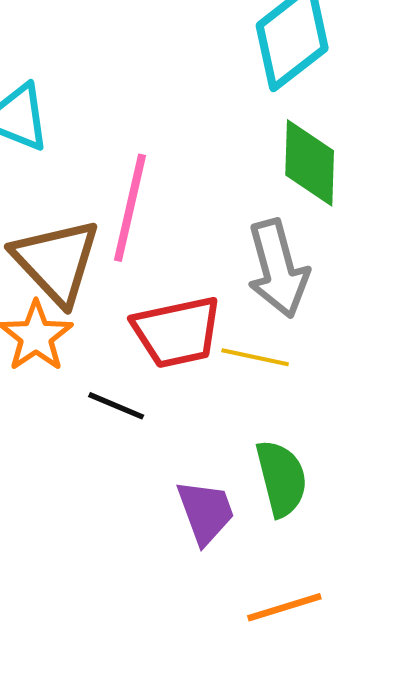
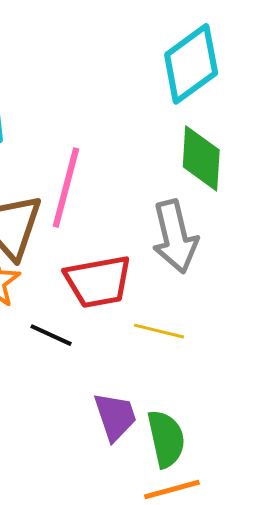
yellow line: (255, 357) -> (159, 331), moved
green semicircle: (281, 478) -> (166, 439), moved

